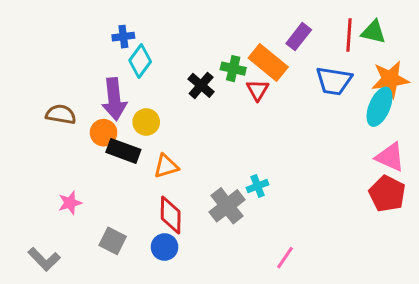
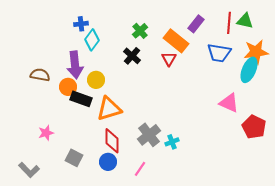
green cross: (233, 69) -> (140, 31), moved, turned 35
pink triangle: (390, 157) -> (229, 103), moved
orange triangle: (166, 166) -> (109, 109), size x1.5
cyan cross: (258, 186) -> (172, 142), moved
pink line: (285, 258) -> (140, 169), moved

